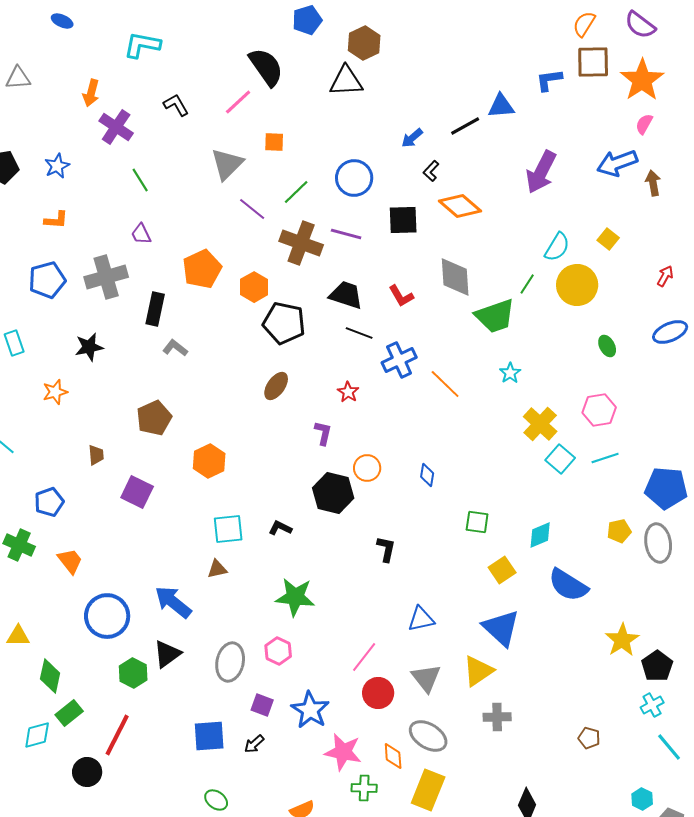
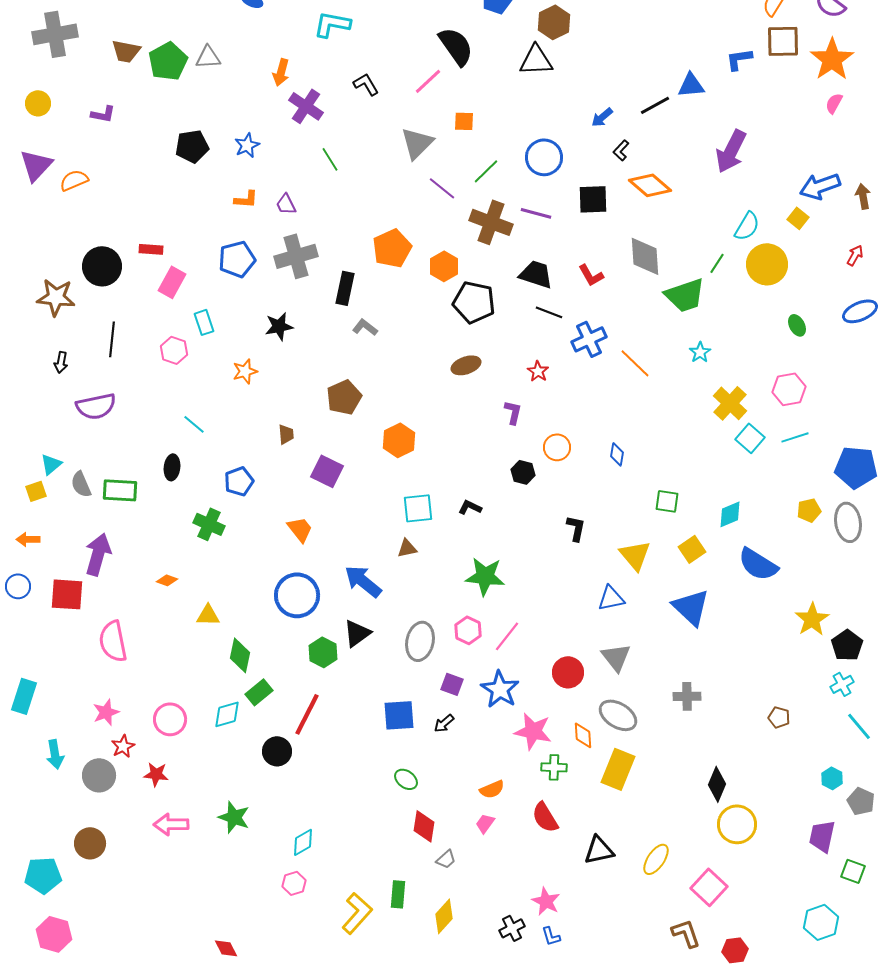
blue arrow: (617, 163) -> (820, 186), moved
brown arrow: (653, 183) -> (863, 196), moved
purple trapezoid: (141, 234) -> (286, 204), moved
brown ellipse: (276, 386) -> (466, 365), turned 36
black hexagon: (333, 493) -> (523, 472), size x0.6
orange trapezoid: (70, 561) -> (300, 529), moved
pink line: (364, 657) -> (507, 636), moved
yellow triangle: (478, 671) -> (635, 555), moved, turned -36

